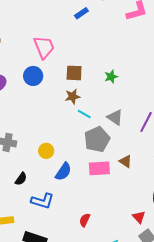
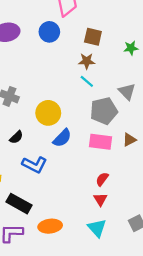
cyan line: (84, 114) -> (87, 81), moved
yellow circle: (46, 151) -> (48, 113), size x1.5
brown triangle: (126, 161) -> (129, 140), turned 48
red triangle: (139, 217) -> (100, 199), moved
red semicircle: (85, 220) -> (102, 179), moved

